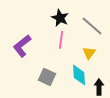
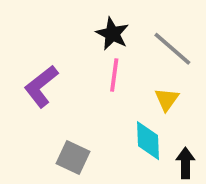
gray square: (47, 77) -> (73, 157), moved

